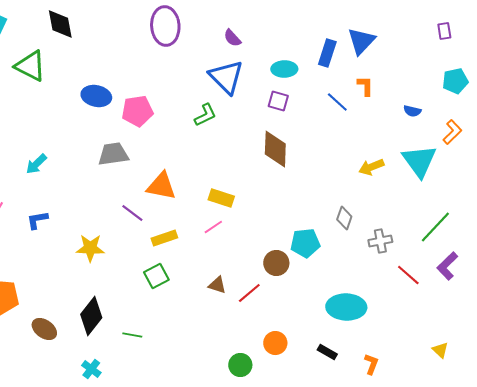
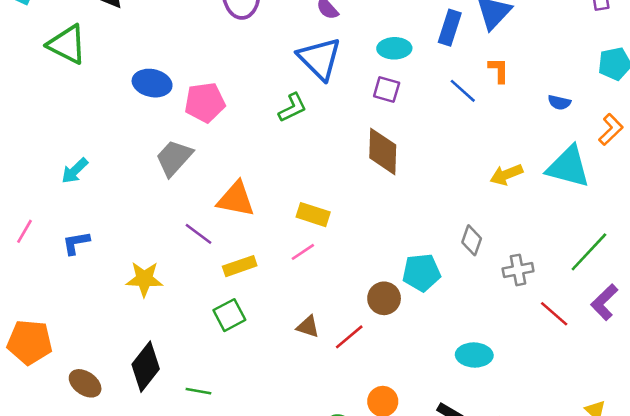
gray trapezoid: (113, 154) -> (174, 158), turned -40
cyan triangle: (419, 161) -> (568, 167), turned -39
cyan ellipse: (346, 307) -> (474, 355), size x0.7

